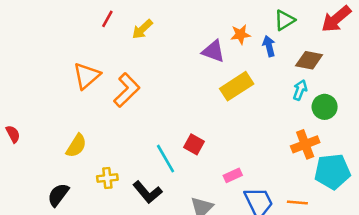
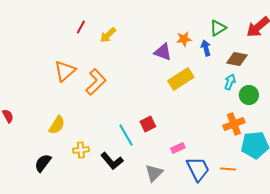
red square: (194, 144) -> (148, 124), turned 35

